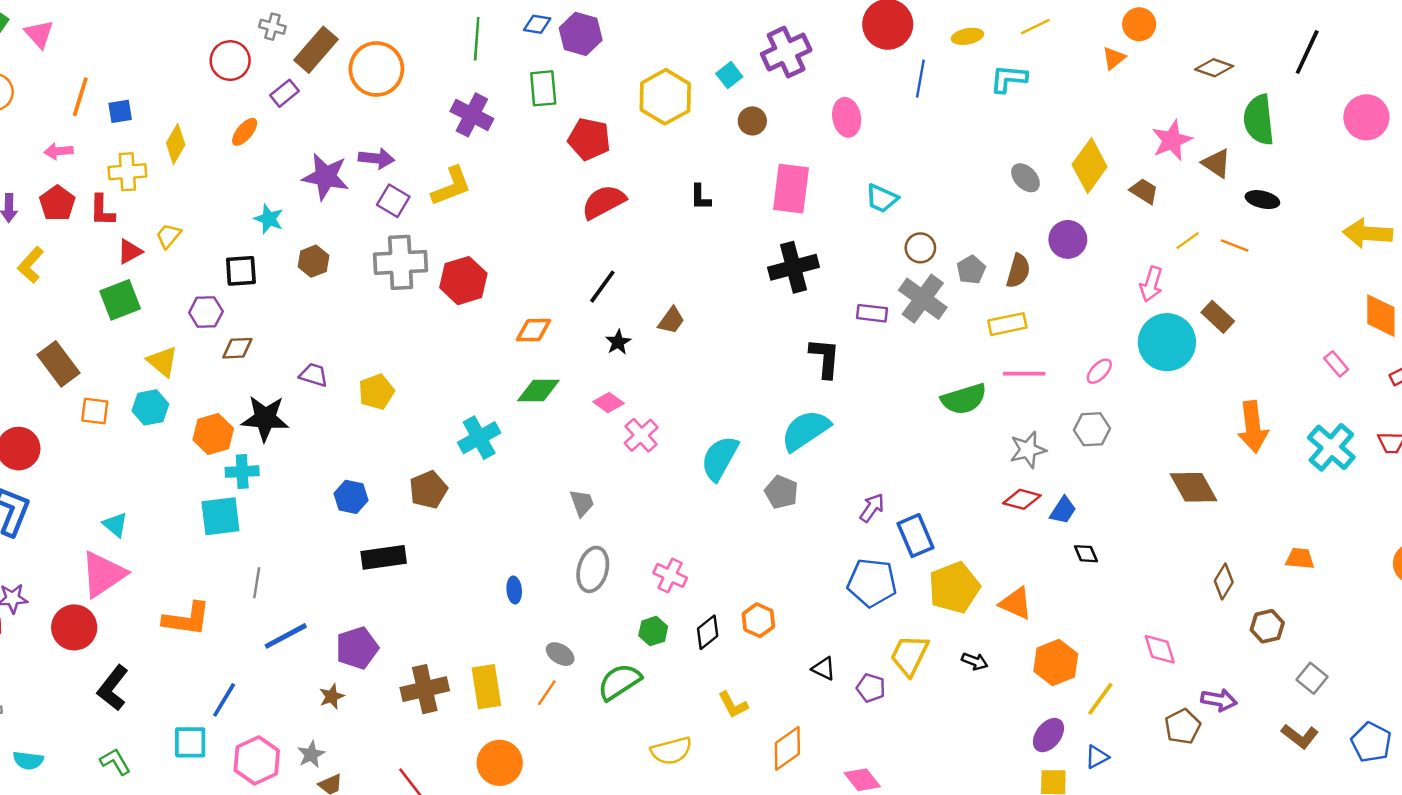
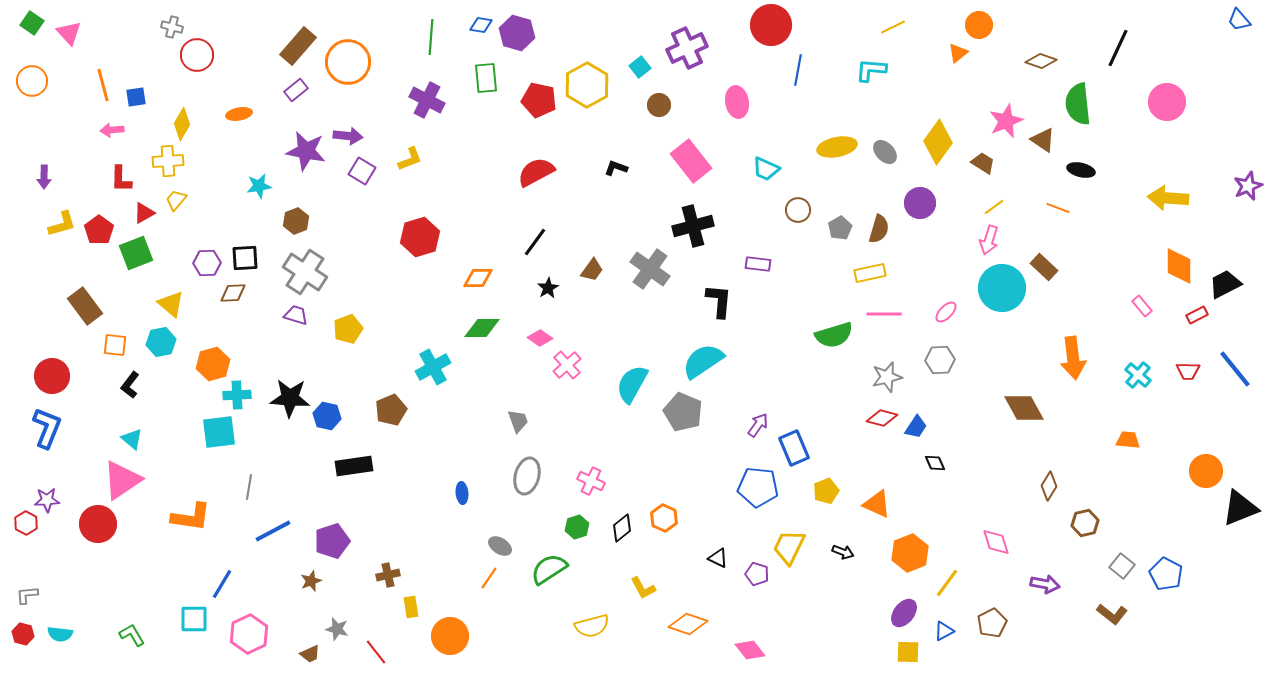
gray cross: (272, 27) -> (172, 27), moved
yellow ellipse: (967, 36) -> (837, 147), moved, size x1.5
red circle: (230, 61) -> (197, 55), moved
purple rectangle: (285, 93) -> (296, 90), moved
orange line: (80, 97) -> (103, 85), turned -32
orange ellipse: (245, 132) -> (239, 114), turned 40
red pentagon: (589, 139) -> (539, 100), moved
pink arrow: (58, 151) -> (112, 130), moved
yellow cross: (127, 172) -> (168, 161), moved
yellow L-shape: (451, 186) -> (410, 159), size x0.7
pink rectangle: (791, 189) -> (691, 161), turned -45
black L-shape: (700, 197) -> (616, 168), turned 110
red pentagon: (57, 203) -> (99, 230), moved
cyan star: (269, 219) -> (259, 186), turned -30
yellow line: (1187, 241) -> (994, 207), moved
gray cross: (401, 262) -> (305, 272), moved, turned 36
yellow L-shape: (31, 265) -> (62, 224), turned -148
black square: (241, 271) -> (245, 258), moved
gray cross: (923, 299) -> (650, 269), moved
black star: (265, 418) -> (290, 398), moved
cyan cross: (1331, 447) -> (1138, 375), size x0.7
gray pentagon: (781, 492) -> (683, 412), size x1.4
orange trapezoid: (1300, 559) -> (1128, 440), moved
yellow pentagon: (954, 588) -> (826, 491), size x0.6
yellow rectangle: (486, 687) -> (411, 607), moved, size x0.6
black L-shape: (113, 688) -> (130, 385), moved, size x0.7
brown cross: (425, 689) -> (388, 575), size x0.6
brown pentagon: (1183, 727) -> (992, 623), moved
blue pentagon: (1371, 742) -> (1166, 574), moved
orange diamond: (787, 748) -> (688, 624), turned 54
gray star: (311, 754) -> (337, 629), moved, turned -30

